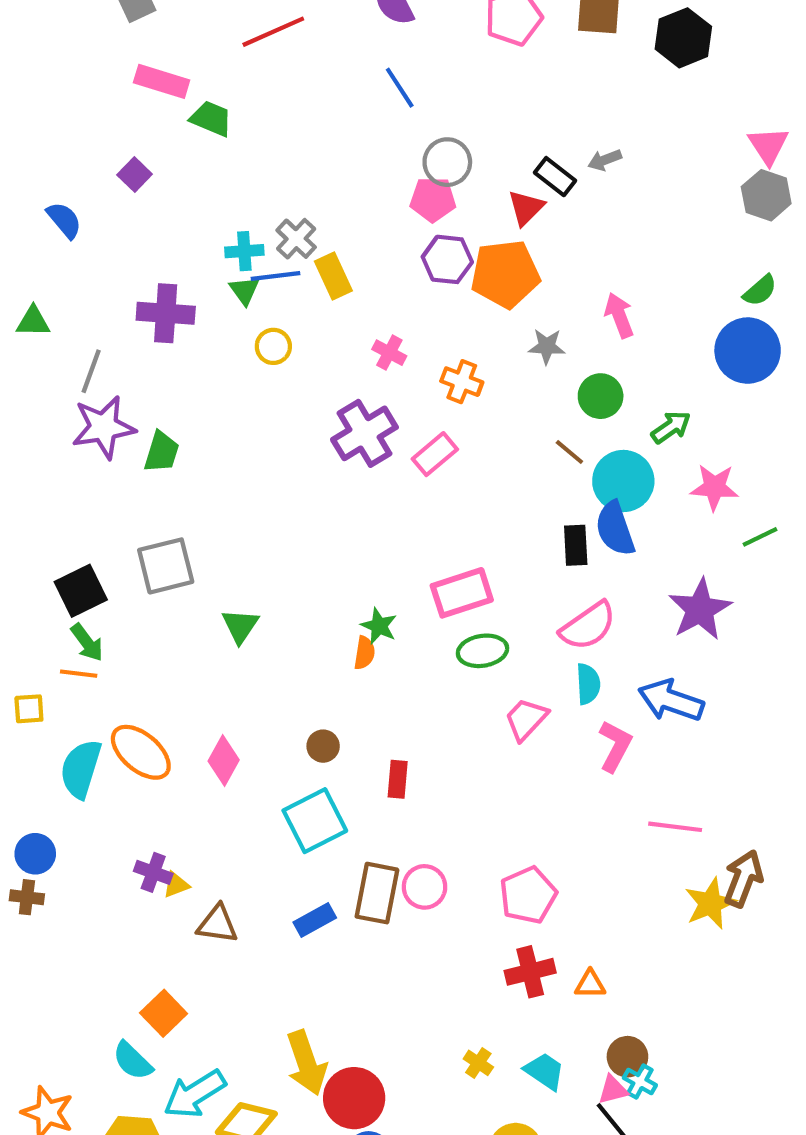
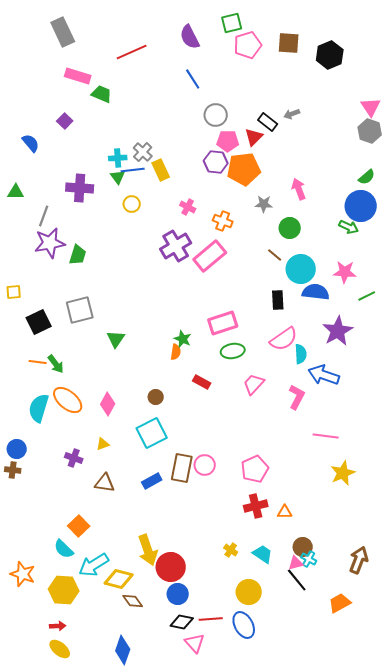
pink pentagon: (433, 199) -> (228, 141), moved
green arrow: (671, 427) -> (349, 227), moved, turned 60
pink rectangle: (435, 454) -> (210, 256), size x1.5
blue semicircle: (615, 529) -> (316, 292), moved, turned 116
green arrow: (87, 643) -> (56, 364), moved
cyan semicircle: (588, 684) -> (301, 354), moved
yellow square: (29, 709) -> (14, 292), moved
red rectangle: (398, 779) -> (202, 382), moved, turned -66
brown arrow: (743, 879) -> (359, 560), moved
yellow triangle: (176, 885) -> (103, 444), moved

